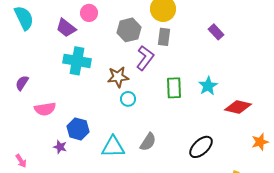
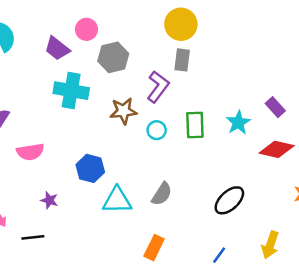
gray hexagon: (129, 30) -> (113, 57), moved
purple rectangle: (216, 32) -> (275, 107), moved
cyan circle: (128, 99) -> (157, 130), moved
blue hexagon: (78, 129) -> (90, 168), moved

